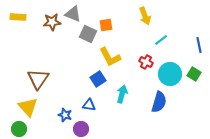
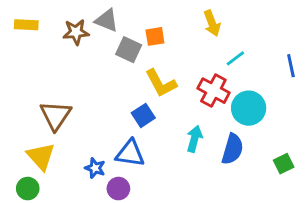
red cross: (146, 62) -> (213, 91), size x1.5
green square: (194, 74) -> (284, 164), moved, turned 32
cyan arrow: (122, 94) -> (194, 139), moved
blue triangle: (89, 105) -> (130, 153), size x1.5

